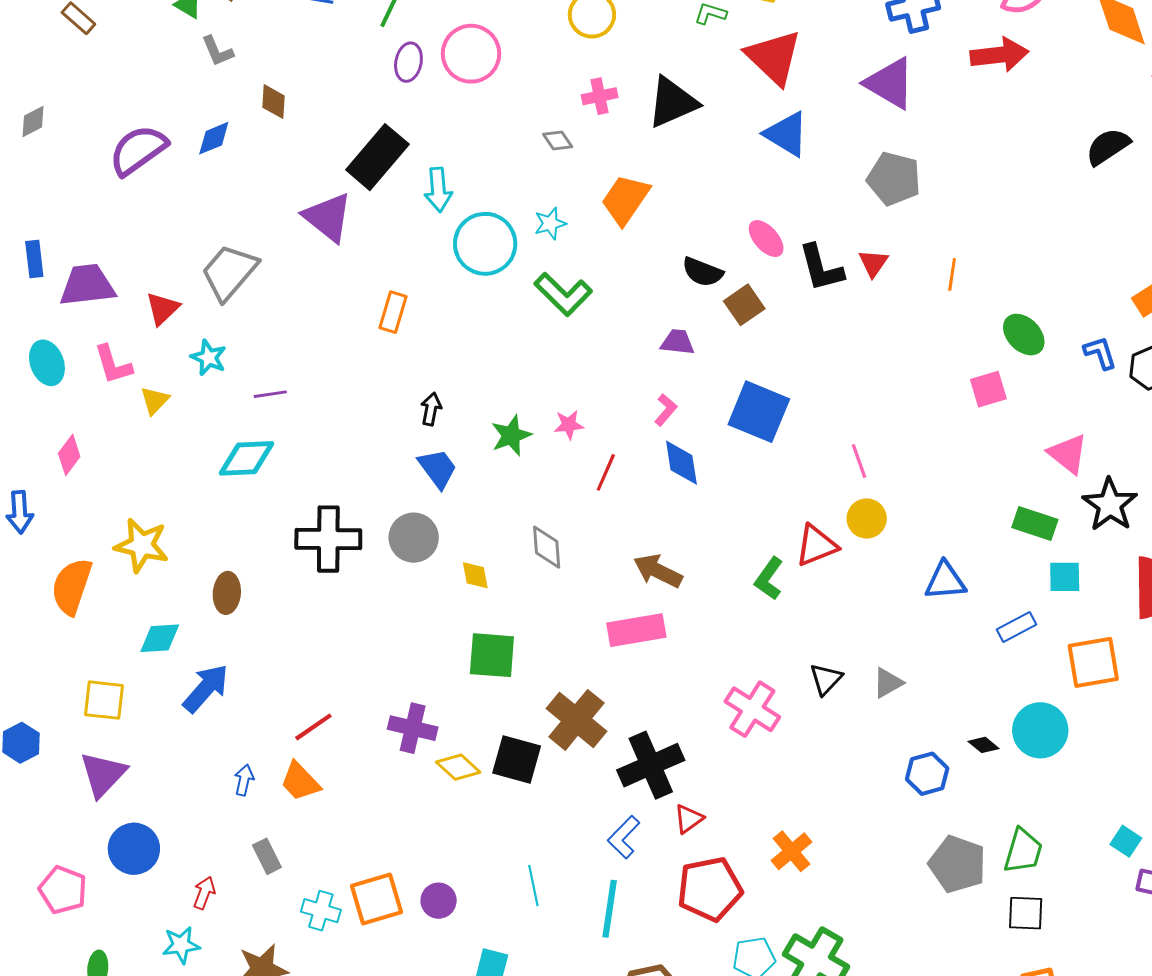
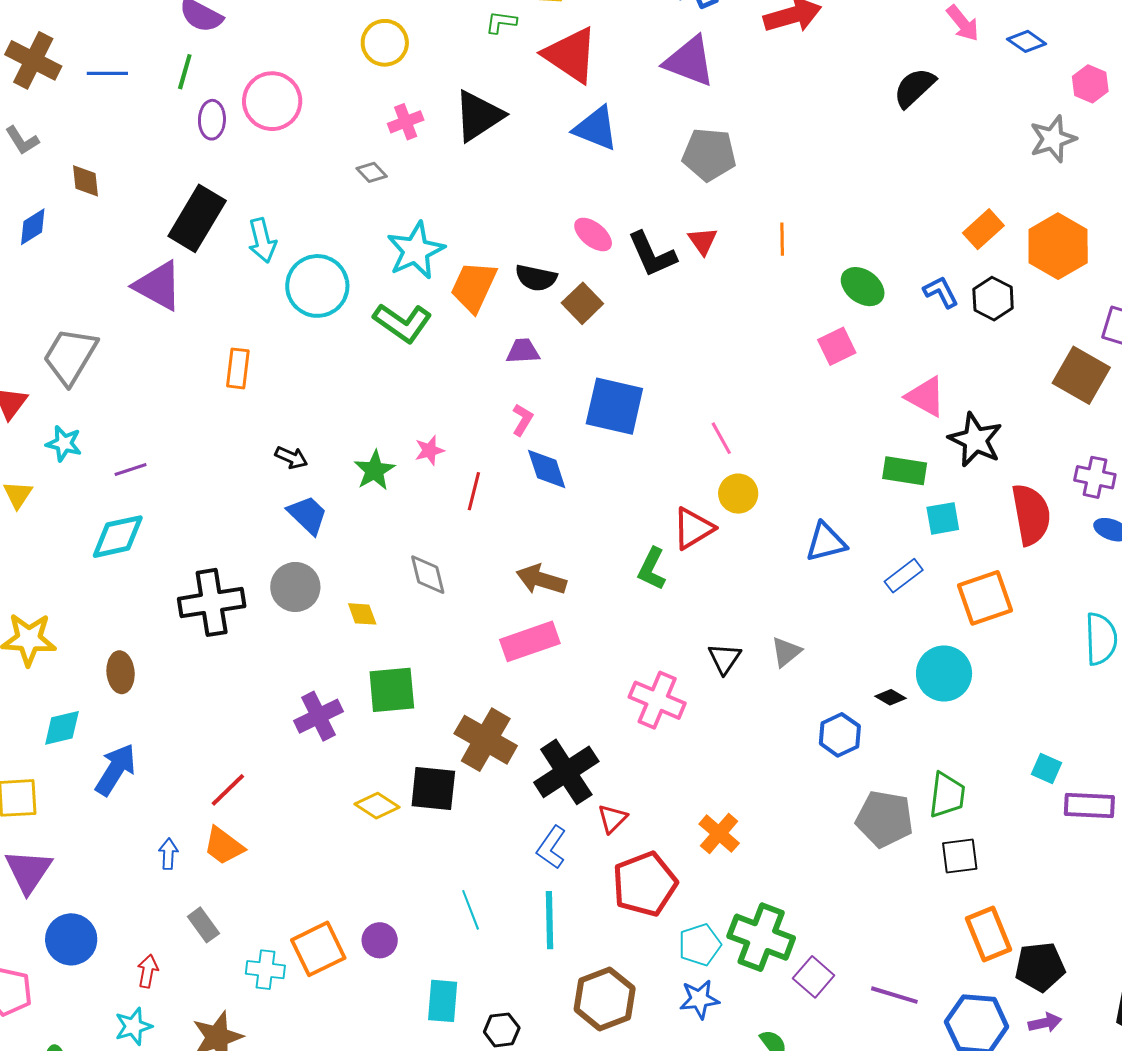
orange trapezoid: (625, 200) -> (474, 287), moved
cyan star: (550, 223) -> (416, 251), moved, size x1.8
black arrow: (431, 409) -> (291, 458), turned 112
purple cross: (413, 728) -> (318, 716), moved, turned -30

